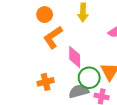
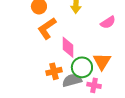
orange cross: (46, 82) -> (54, 71), moved

